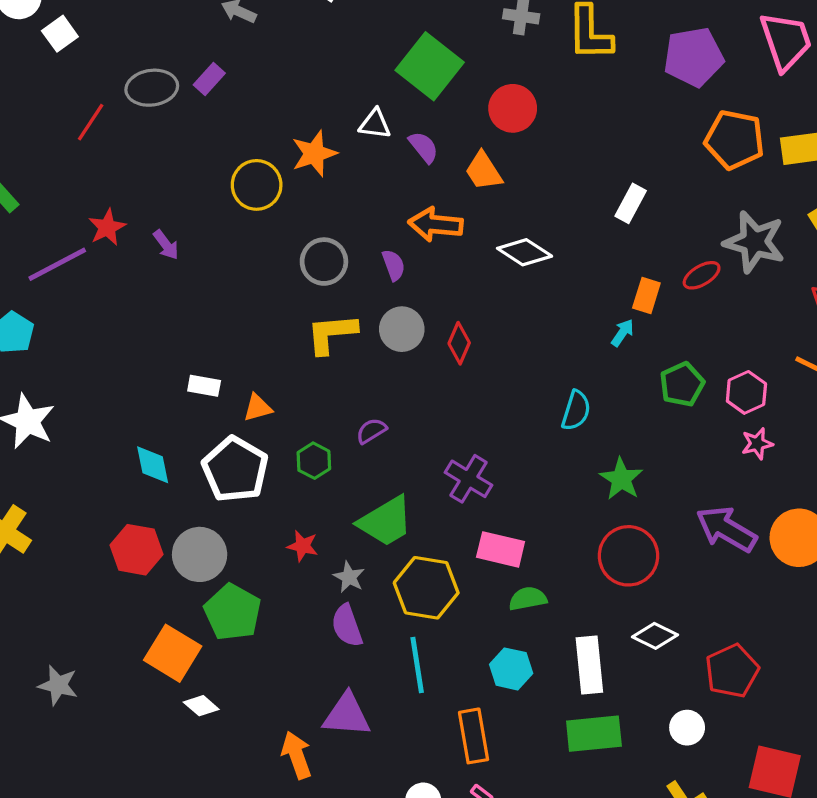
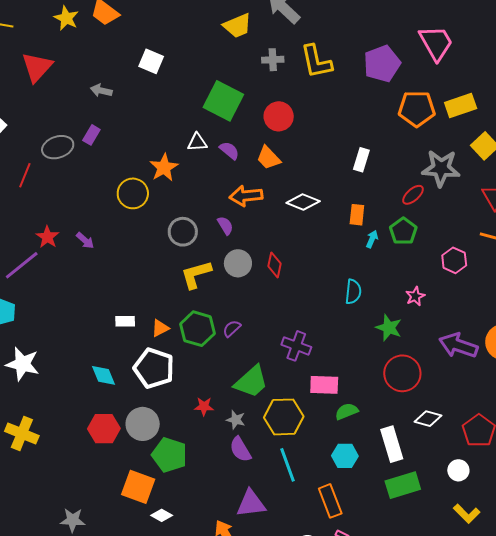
orange rectangle: (646, 296) -> (357, 215), moved
green pentagon: (682, 384) -> (403, 231), moved
pink star: (757, 444) -> (415, 296), moved
green hexagon: (314, 461) -> (198, 329), moved, size x1.6

